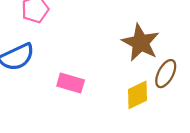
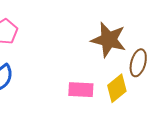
pink rectangle: (71, 83) -> (81, 90), moved

